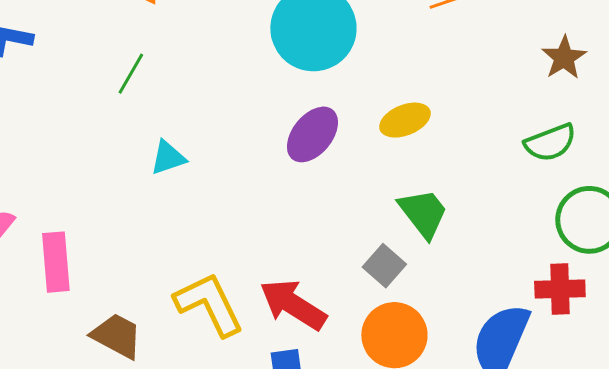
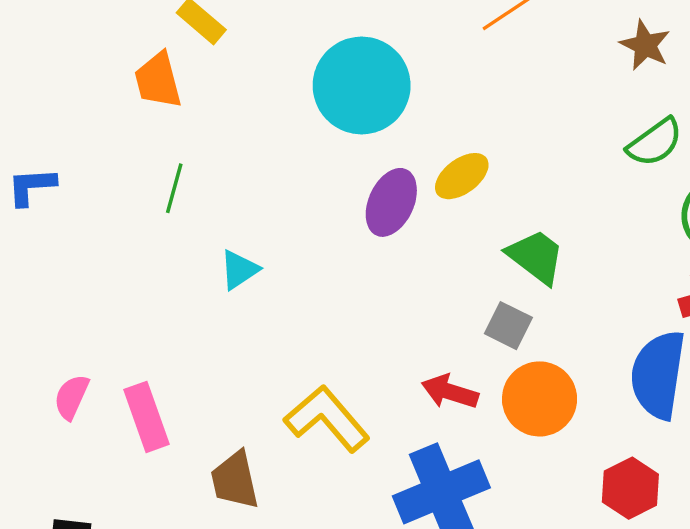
yellow ellipse: (405, 120) -> (462, 176), moved
red arrow: (293, 305) -> (450, 392), moved, size x0.7
brown trapezoid: (117, 336) -> (235, 480), turned -116

